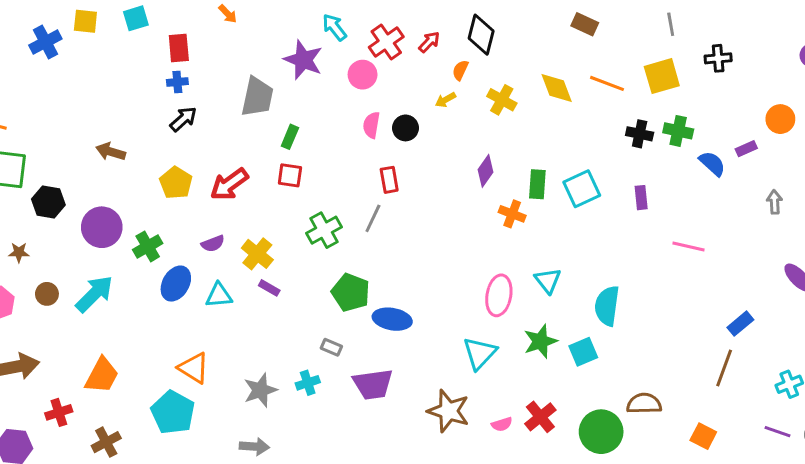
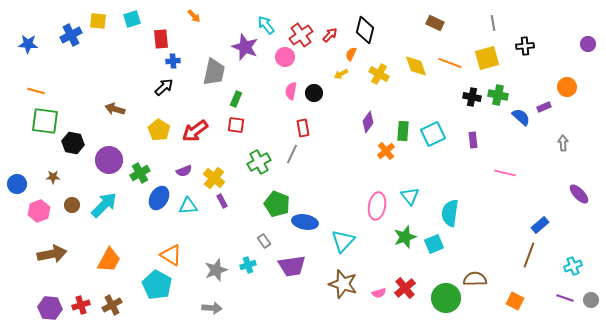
blue cross: (177, 82) -> (173, 61), moved
orange cross: (512, 214) -> (386, 151), turned 30
purple rectangle: (269, 288) -> (222, 201), turned 32
gray rectangle: (331, 347) -> (264, 241), turned 32
cyan triangle: (480, 353) -> (343, 241), moved
red cross: (59, 412) -> (81, 305), moved

